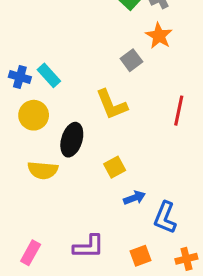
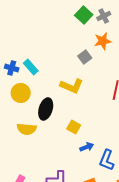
orange star: (159, 36) -> (103, 41), turned 30
yellow L-shape: (112, 105) -> (72, 86), turned -45
yellow square: (115, 167) -> (74, 127), turned -32

